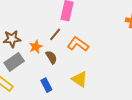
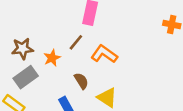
brown semicircle: (51, 57) -> (81, 81), moved

